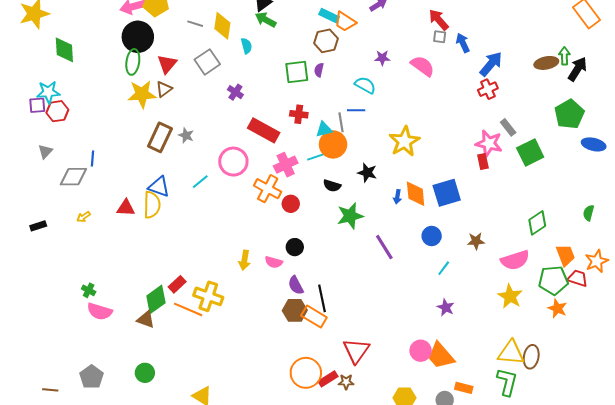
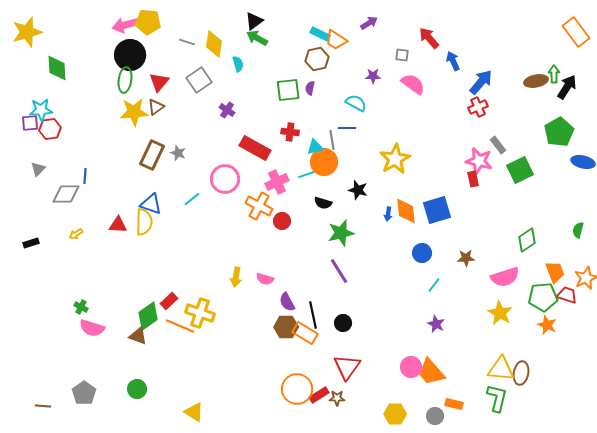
gray square: (440, 37) -> (402, 55), moved
black circle: (295, 247) -> (343, 323), moved
purple line: (384, 247) -> (339, 271), moved

